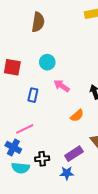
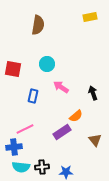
blue cross: (13, 147) -> (14, 147), turned -35
purple rectangle: (74, 154) -> (62, 132), moved
black cross: (42, 159) -> (42, 167), moved

